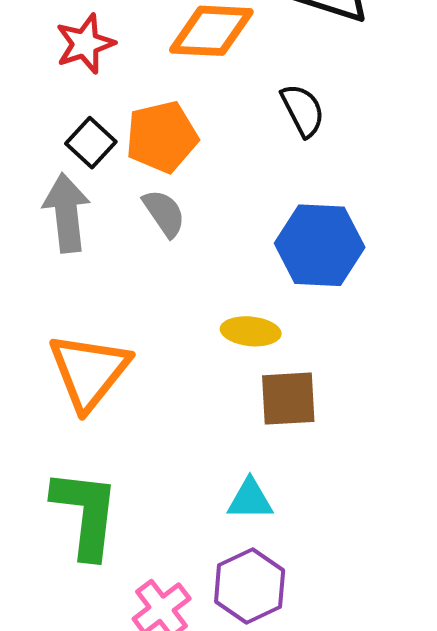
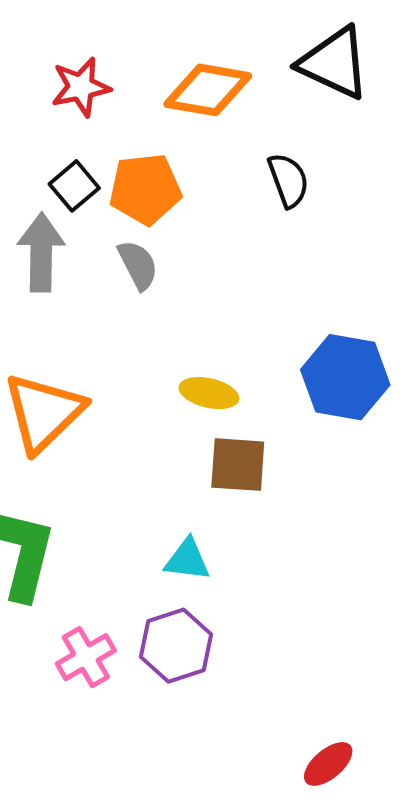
blue hexagon: (320, 245) -> (345, 377), moved

